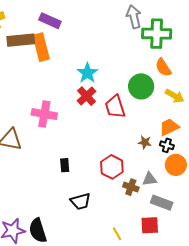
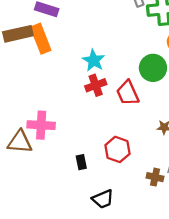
red cross: (87, 96) -> (96, 85), turned 30
pink cross: (44, 114) -> (41, 125), moved
red hexagon: (112, 167) -> (117, 149), moved

